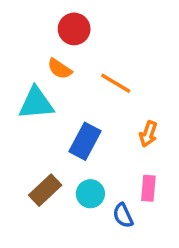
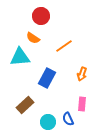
orange line: (116, 83) -> (64, 46), turned -66
cyan circle: (90, 194) -> (48, 122), moved

